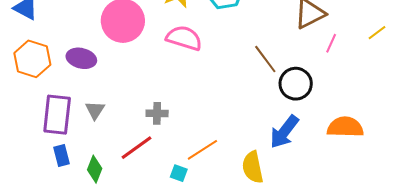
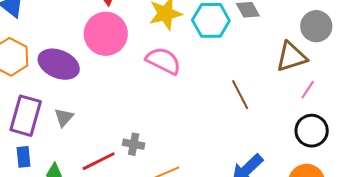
purple ellipse: (81, 58) -> (59, 64), size x1.4
black circle: (296, 84) -> (312, 131), moved
gray cross: (157, 113) -> (134, 144), moved

